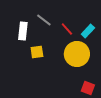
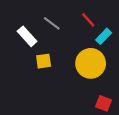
red line: (67, 29) -> (88, 20), moved
white rectangle: (23, 31) -> (27, 36), turned -48

